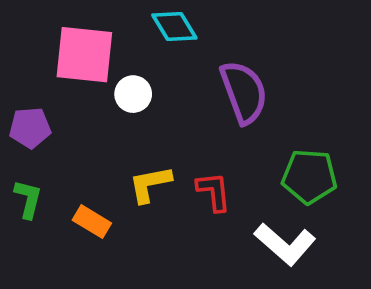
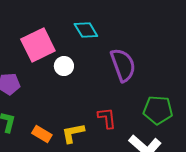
pink square: (84, 55) -> (38, 45), turned -32
yellow L-shape: (150, 184) -> (73, 133), moved

